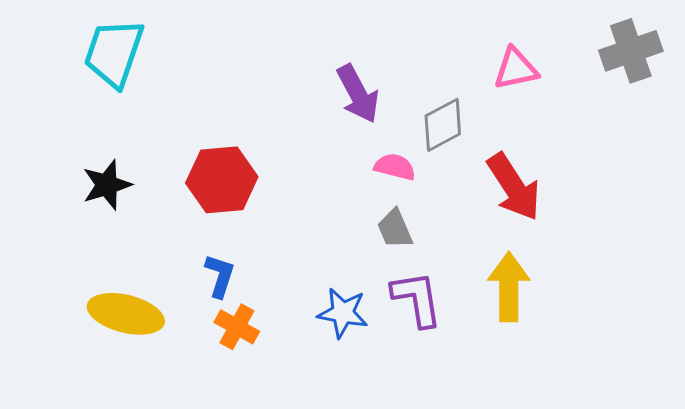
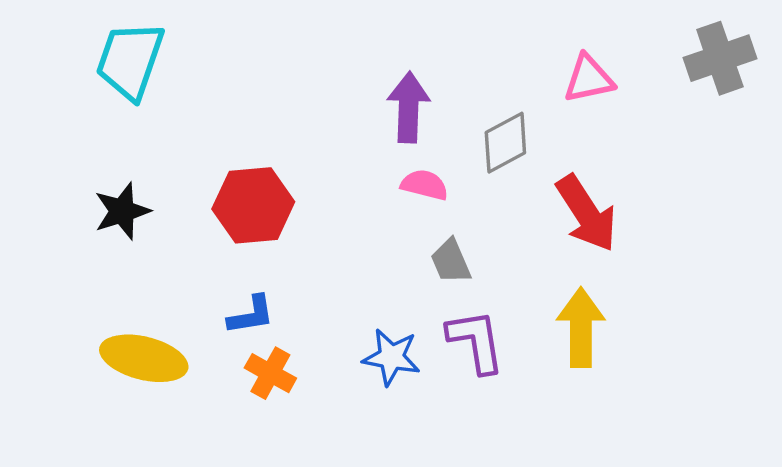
purple arrow: (358, 94) -> (408, 107), turned -150
pink semicircle: (395, 167) -> (424, 185), moved
blue L-shape: (220, 276) -> (251, 315), turned 63

